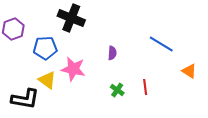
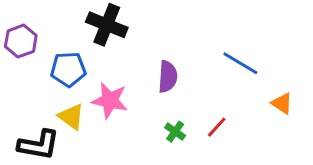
purple semicircle: (112, 53) -> (168, 77), size x1.5
red line: (145, 87) -> (217, 127), turned 49

